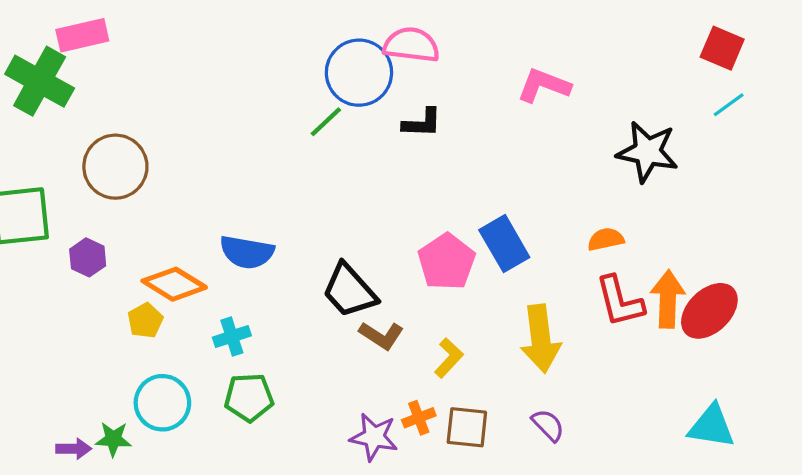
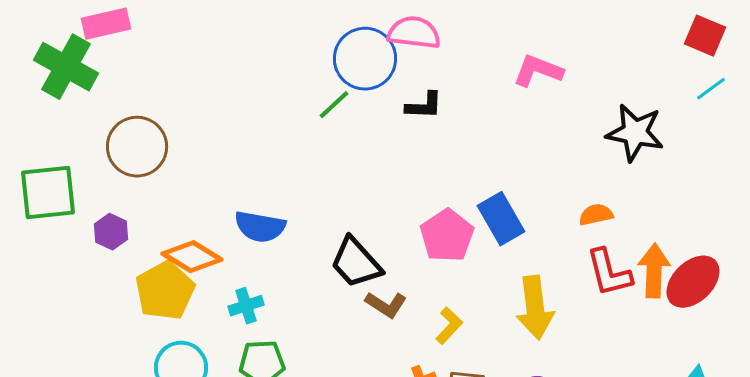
yellow pentagon: (145, 320) -> (165, 291), size x1.8

